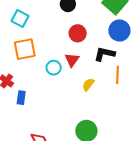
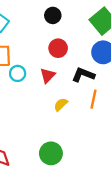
cyan circle: (54, 68) -> (18, 73), moved

